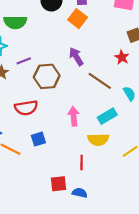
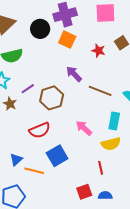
red star: (122, 57) -> (98, 51), moved
pink arrow: (74, 116) -> (84, 128), turned -30
cyan rectangle: (107, 116) -> (114, 121), turned -36
blue square: (38, 139) -> (57, 156), size x1.5

